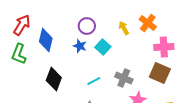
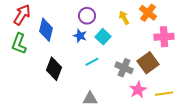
brown square: (160, 73) -> (148, 63), moved, turned 30
cyan line: (94, 81) -> (92, 62), moved

